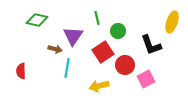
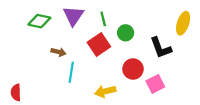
purple triangle: (73, 36) -> (73, 16), moved
red square: (103, 52) -> (99, 45), moved
red semicircle: (21, 71) -> (16, 92), moved

